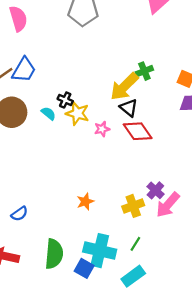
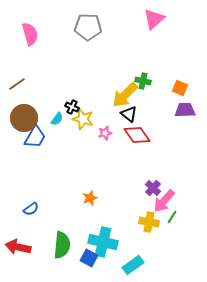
blue trapezoid: (24, 70) -> (35, 137), moved
green cross: (144, 71) -> (143, 81), turned 35
cyan semicircle: (48, 113) -> (57, 119), turned 88
yellow cross: (133, 206) -> (149, 222), moved, turned 30
green line: (135, 244) -> (172, 217), moved

